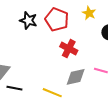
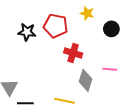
gray diamond: (76, 77) -> (85, 80), turned -50

